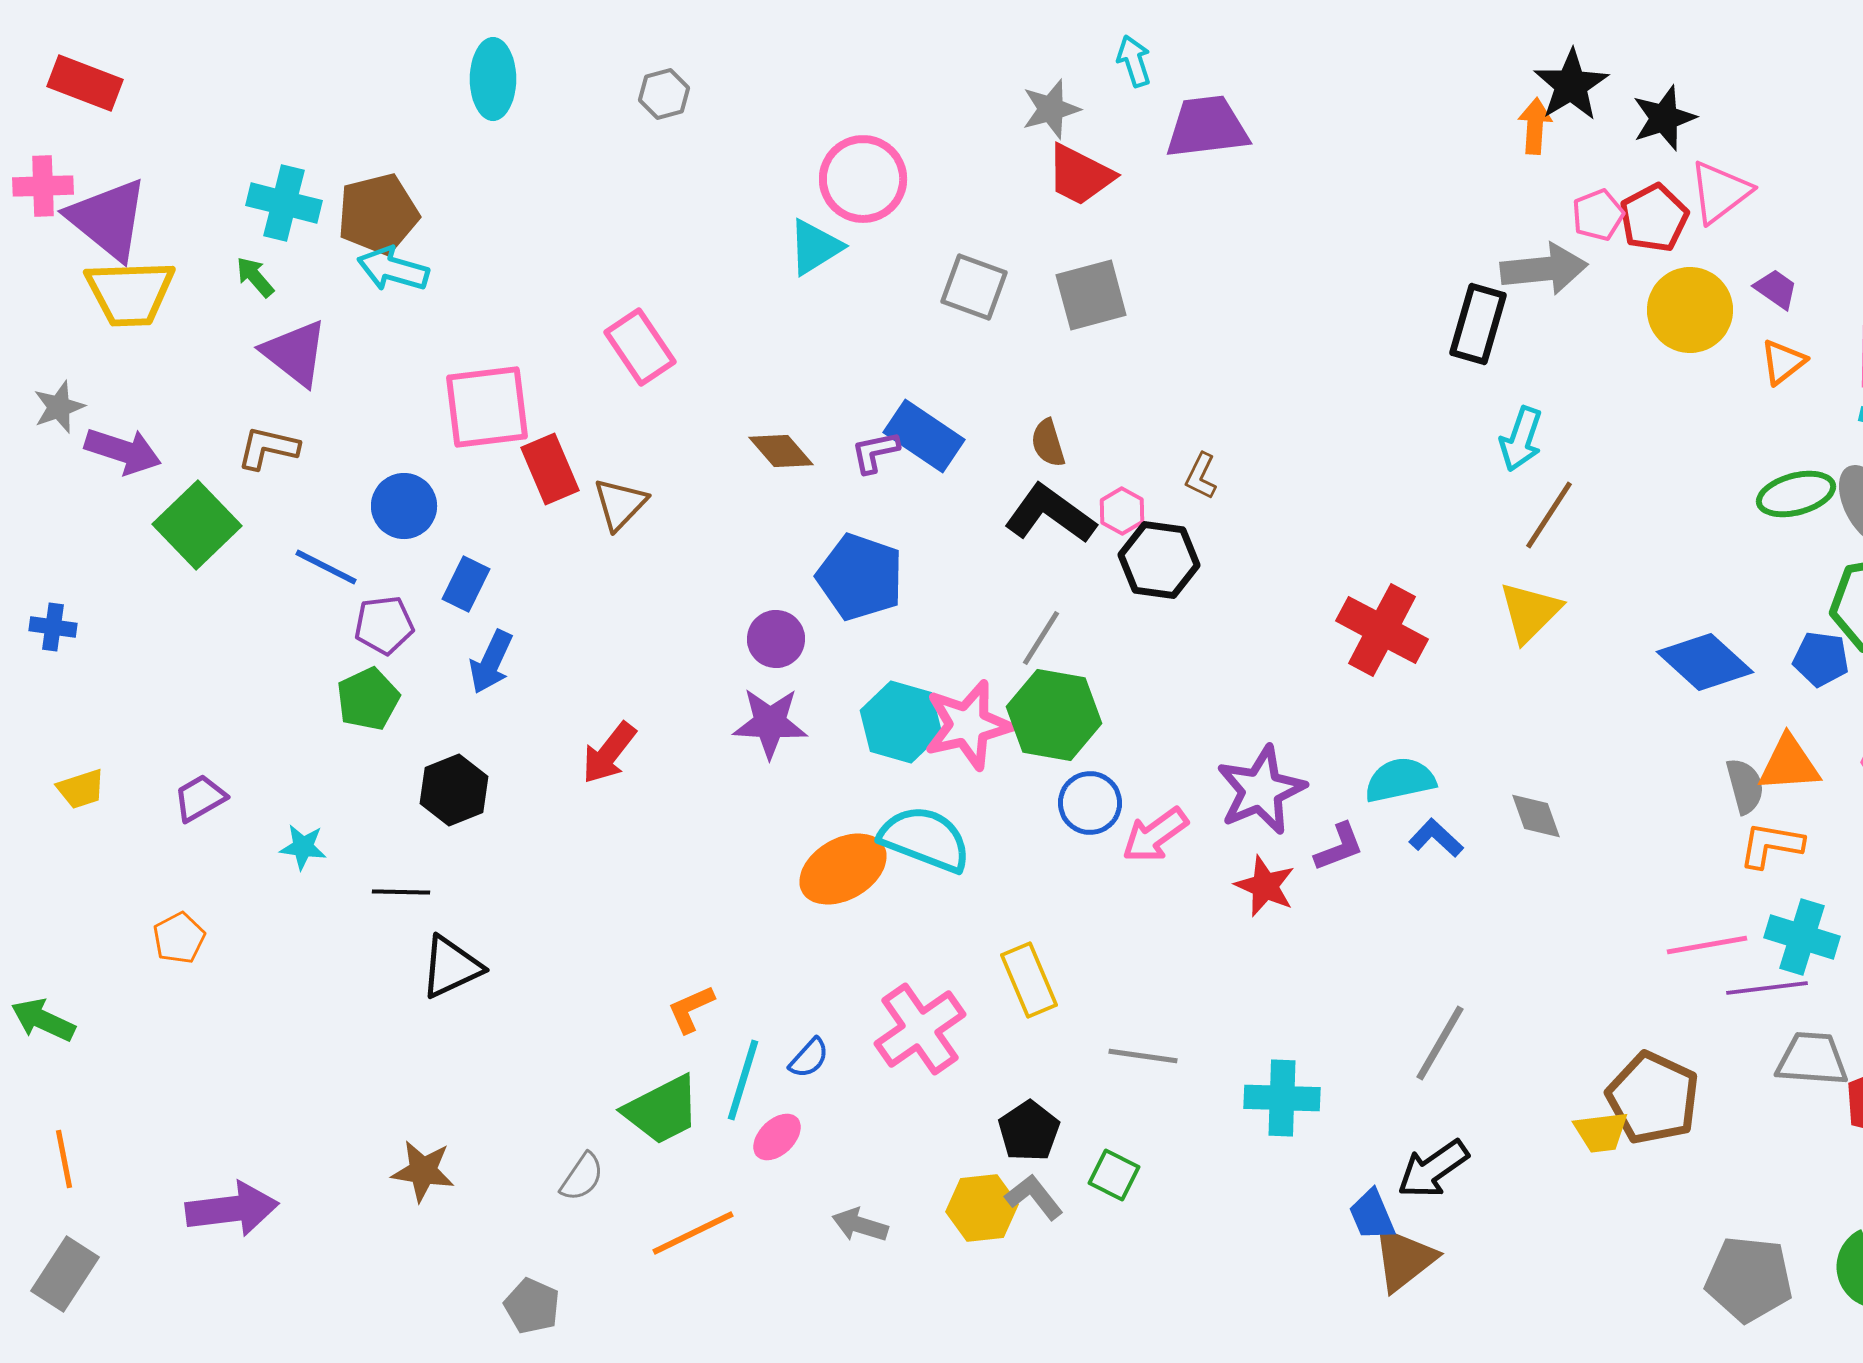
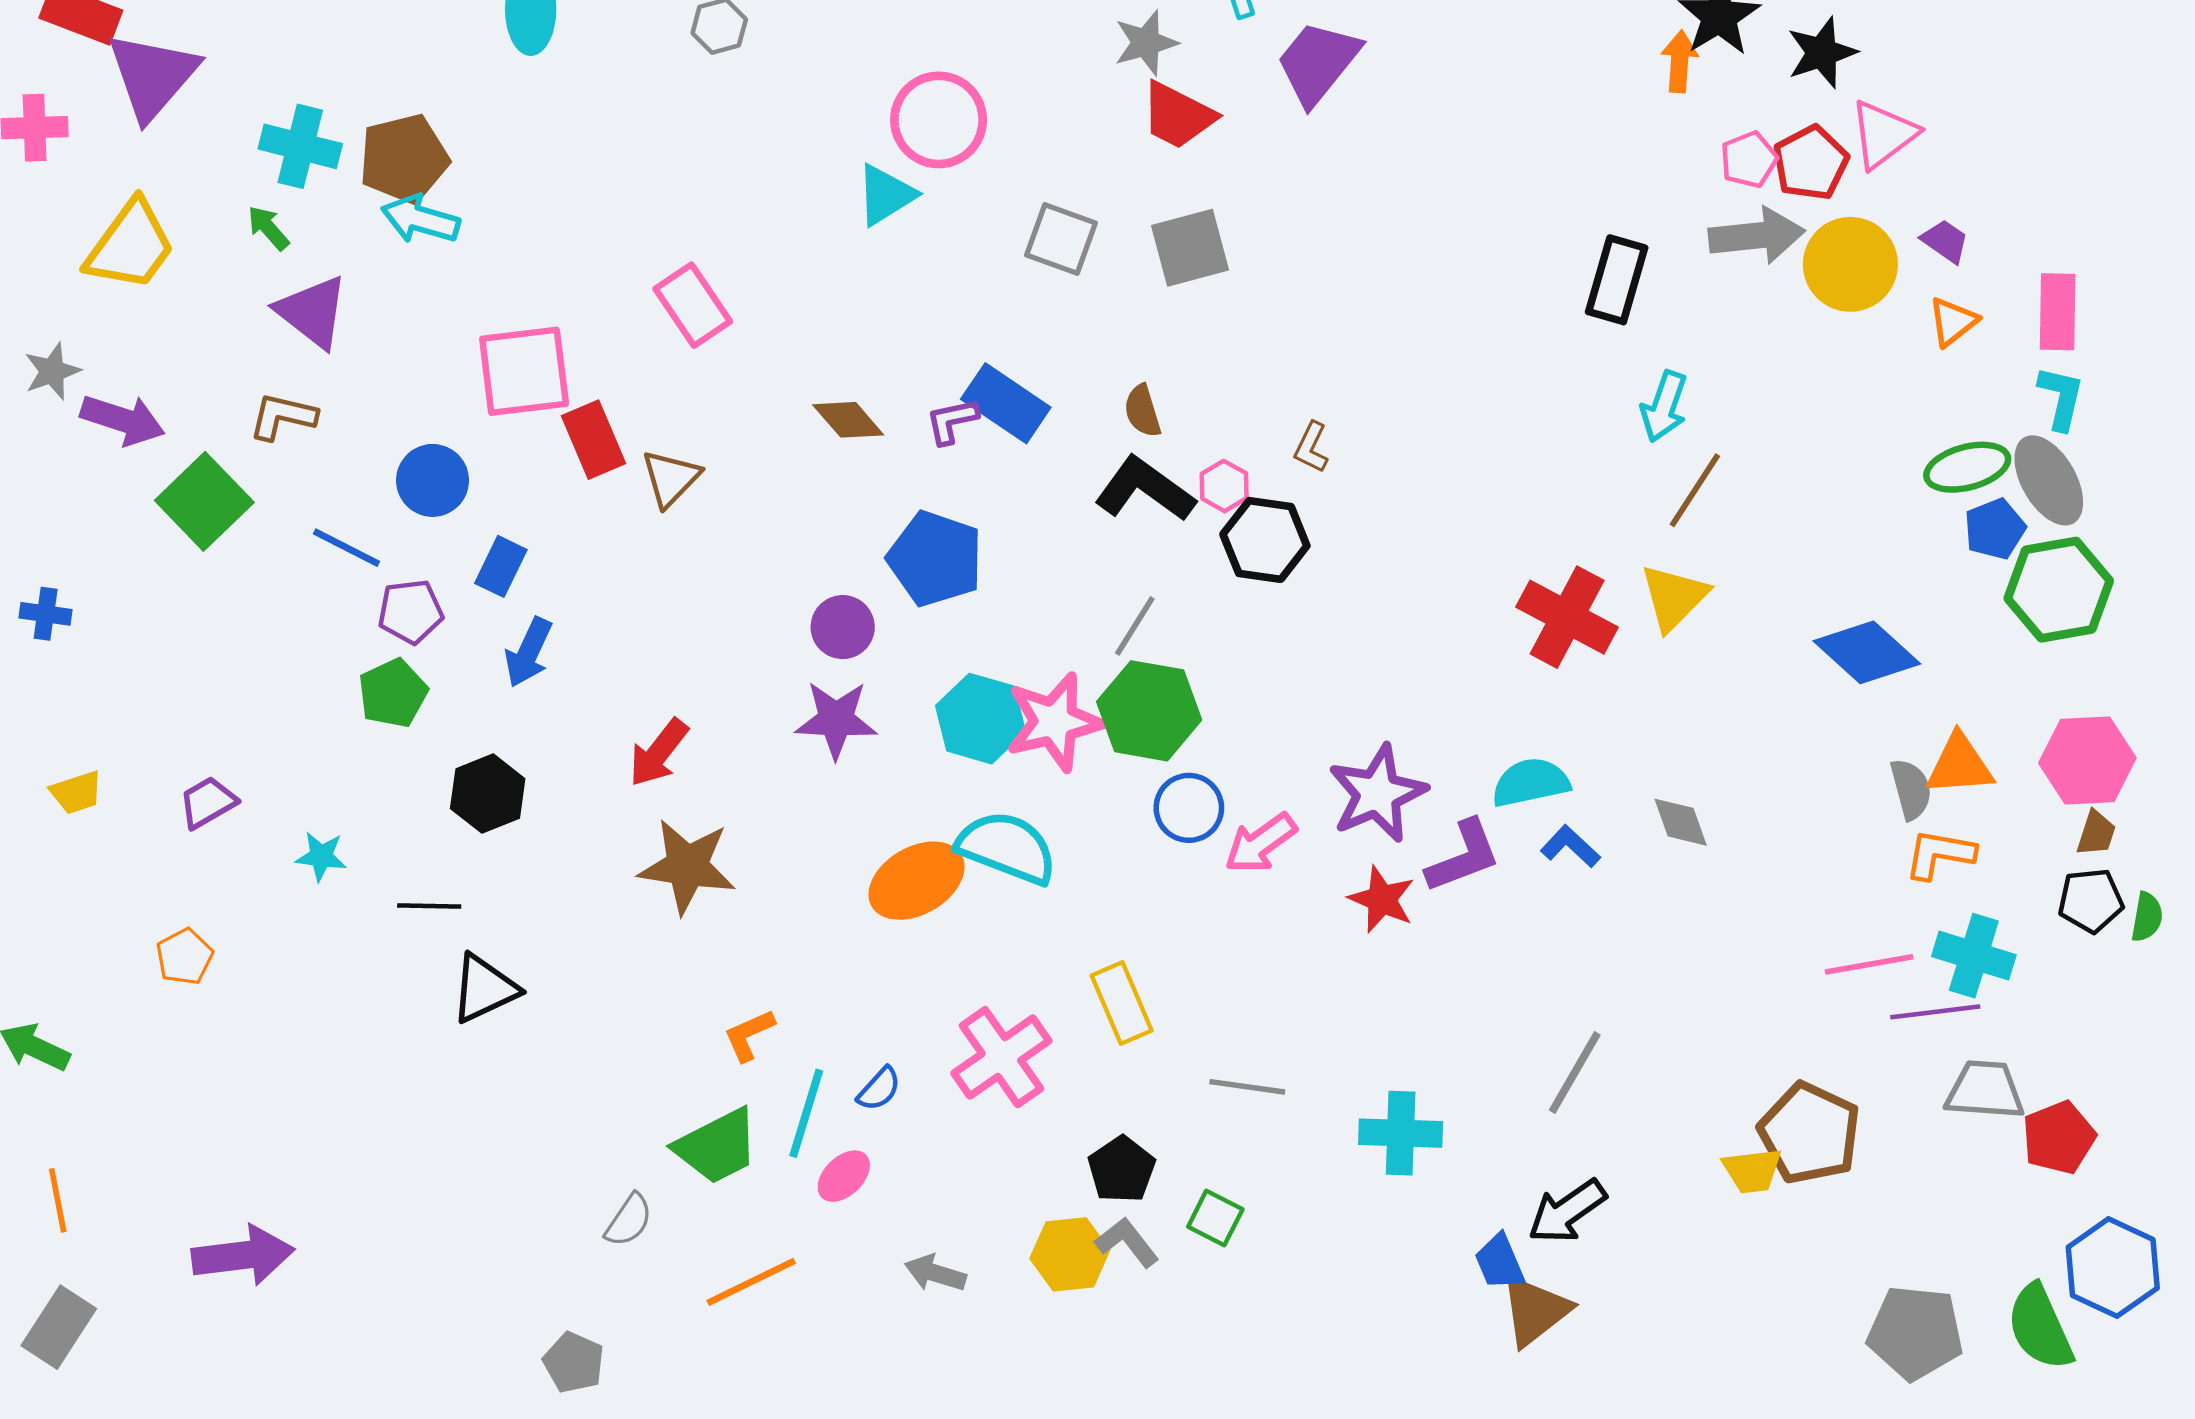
purple trapezoid: (1207, 127) -> (1318, 63), turned -44
purple triangle: (108, 219) -> (153, 76), moved, turned 32
gray arrow: (1544, 269) -> (1757, 236), moved
yellow trapezoid: (130, 293) -> (130, 246), turned -52
red cross: (1382, 630) -> (1567, 617), moved
blue pentagon: (1821, 659) -> (1995, 529), moved, turned -30
purple L-shape: (1339, 847) -> (1463, 856), size x1.4
brown star: (423, 1171) -> (687, 866), moved, size x1.4

